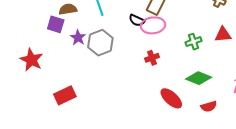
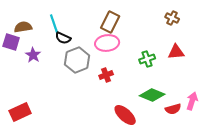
black semicircle: (137, 20) -> (63, 38), moved
gray hexagon: (100, 43) -> (77, 60), moved
red semicircle: (209, 106) -> (173, 109), moved

